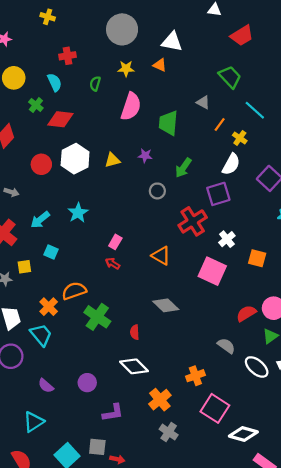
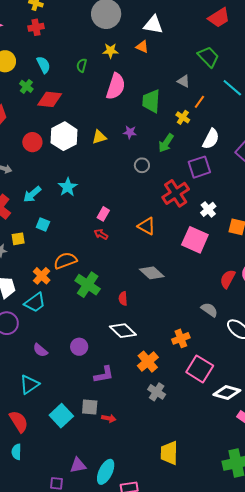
red cross: (67, 56) -> (36, 27), moved
yellow cross: (240, 138) -> (183, 117), moved
red semicircle: (246, 313) -> (228, 279), turned -30
cyan trapezoid: (41, 335) -> (35, 303), turned 95

